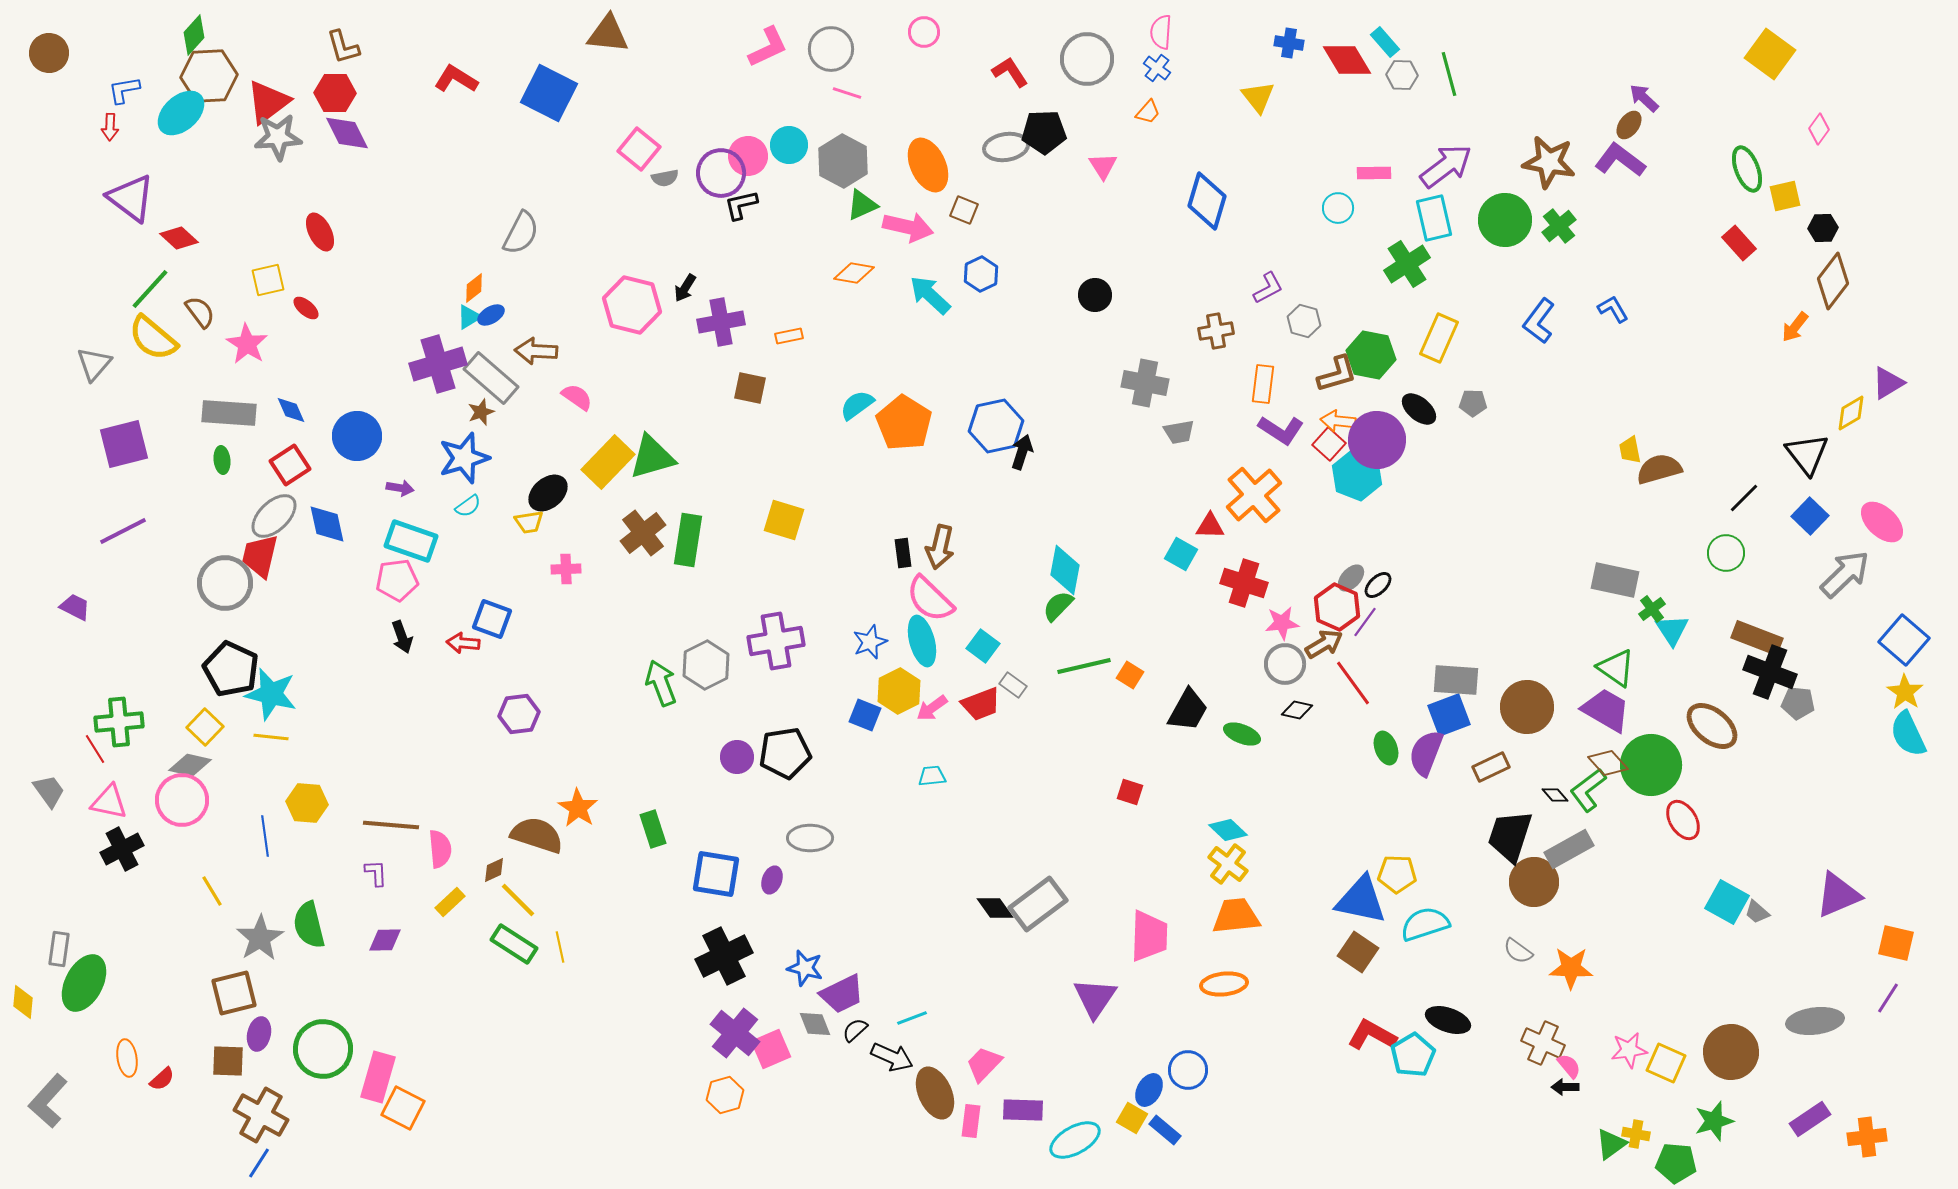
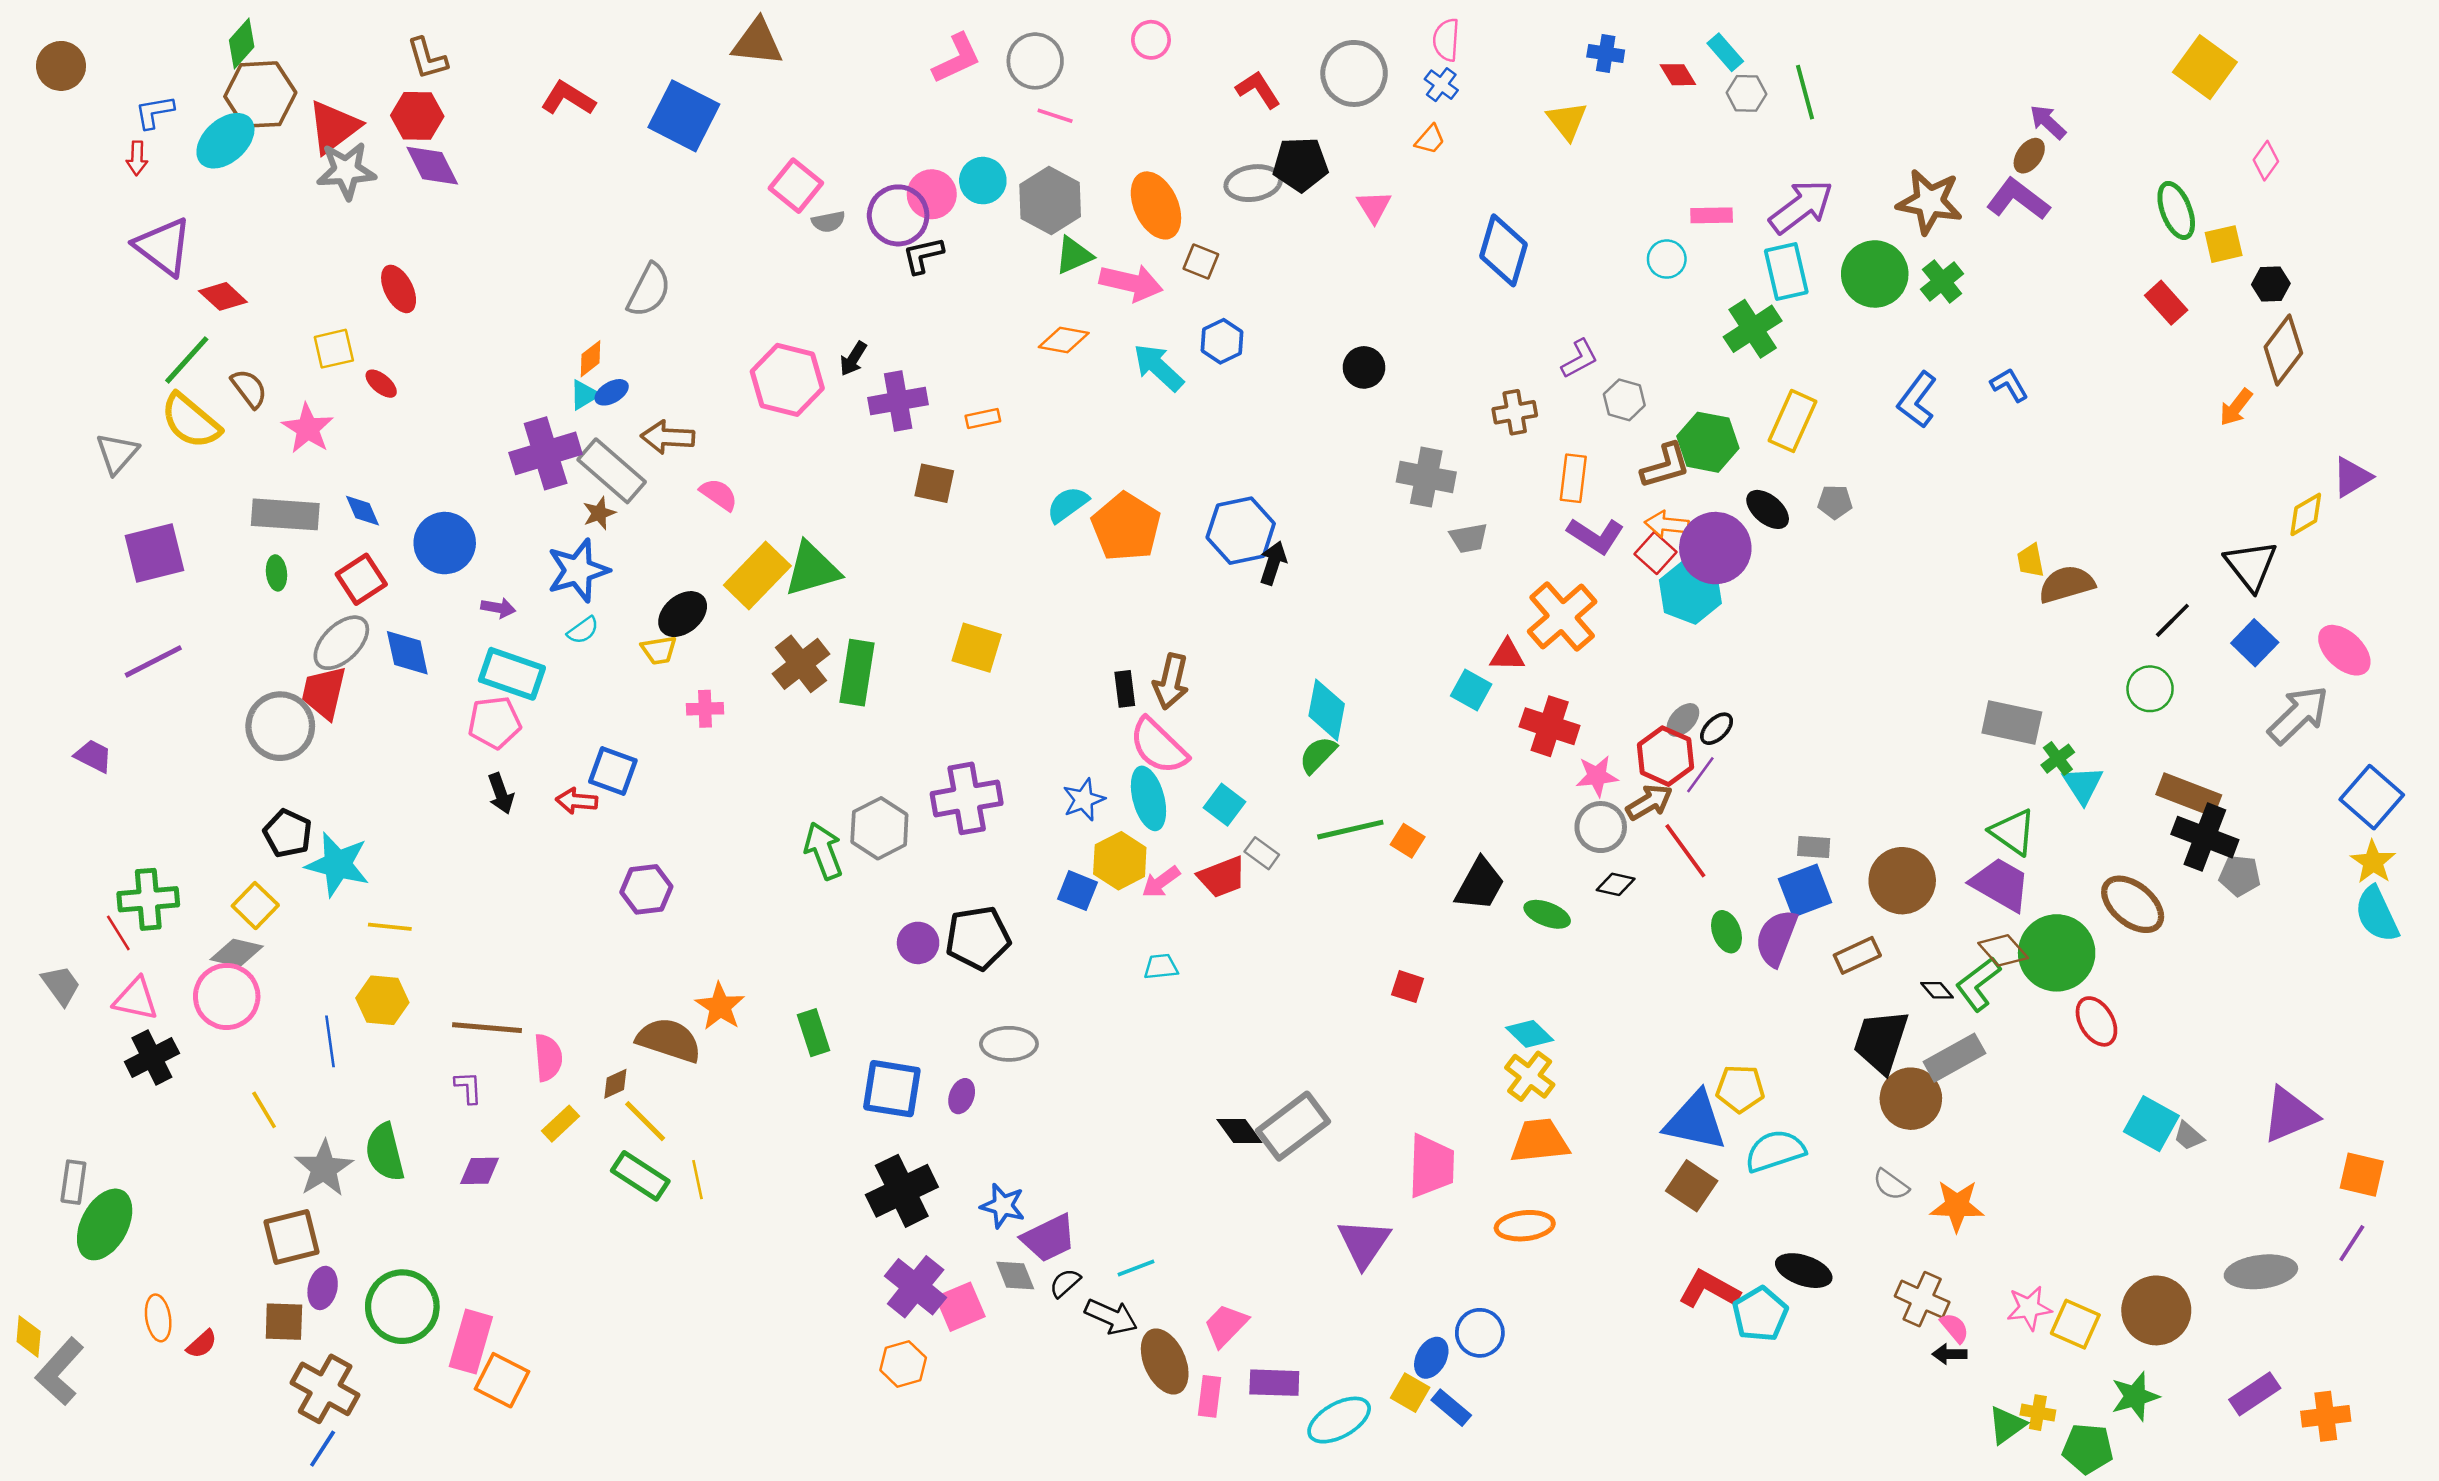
red diamond: (1347, 60) -> (1678, 75), size x0.6
black pentagon: (231, 669) -> (288, 833), size x0.7
gray rectangle: (1456, 680) -> (1814, 847), size x0.6
yellow line: (271, 737) -> (390, 927), moved
yellow diamond: (23, 1002) -> (29, 1337), moved

